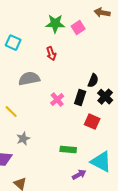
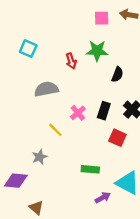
green star: (55, 24) -> (97, 51), moved
pink square: (78, 28) -> (102, 18), moved, turned 32
black semicircle: (93, 81) -> (117, 74), moved
yellow line: (11, 112) -> (55, 130), moved

